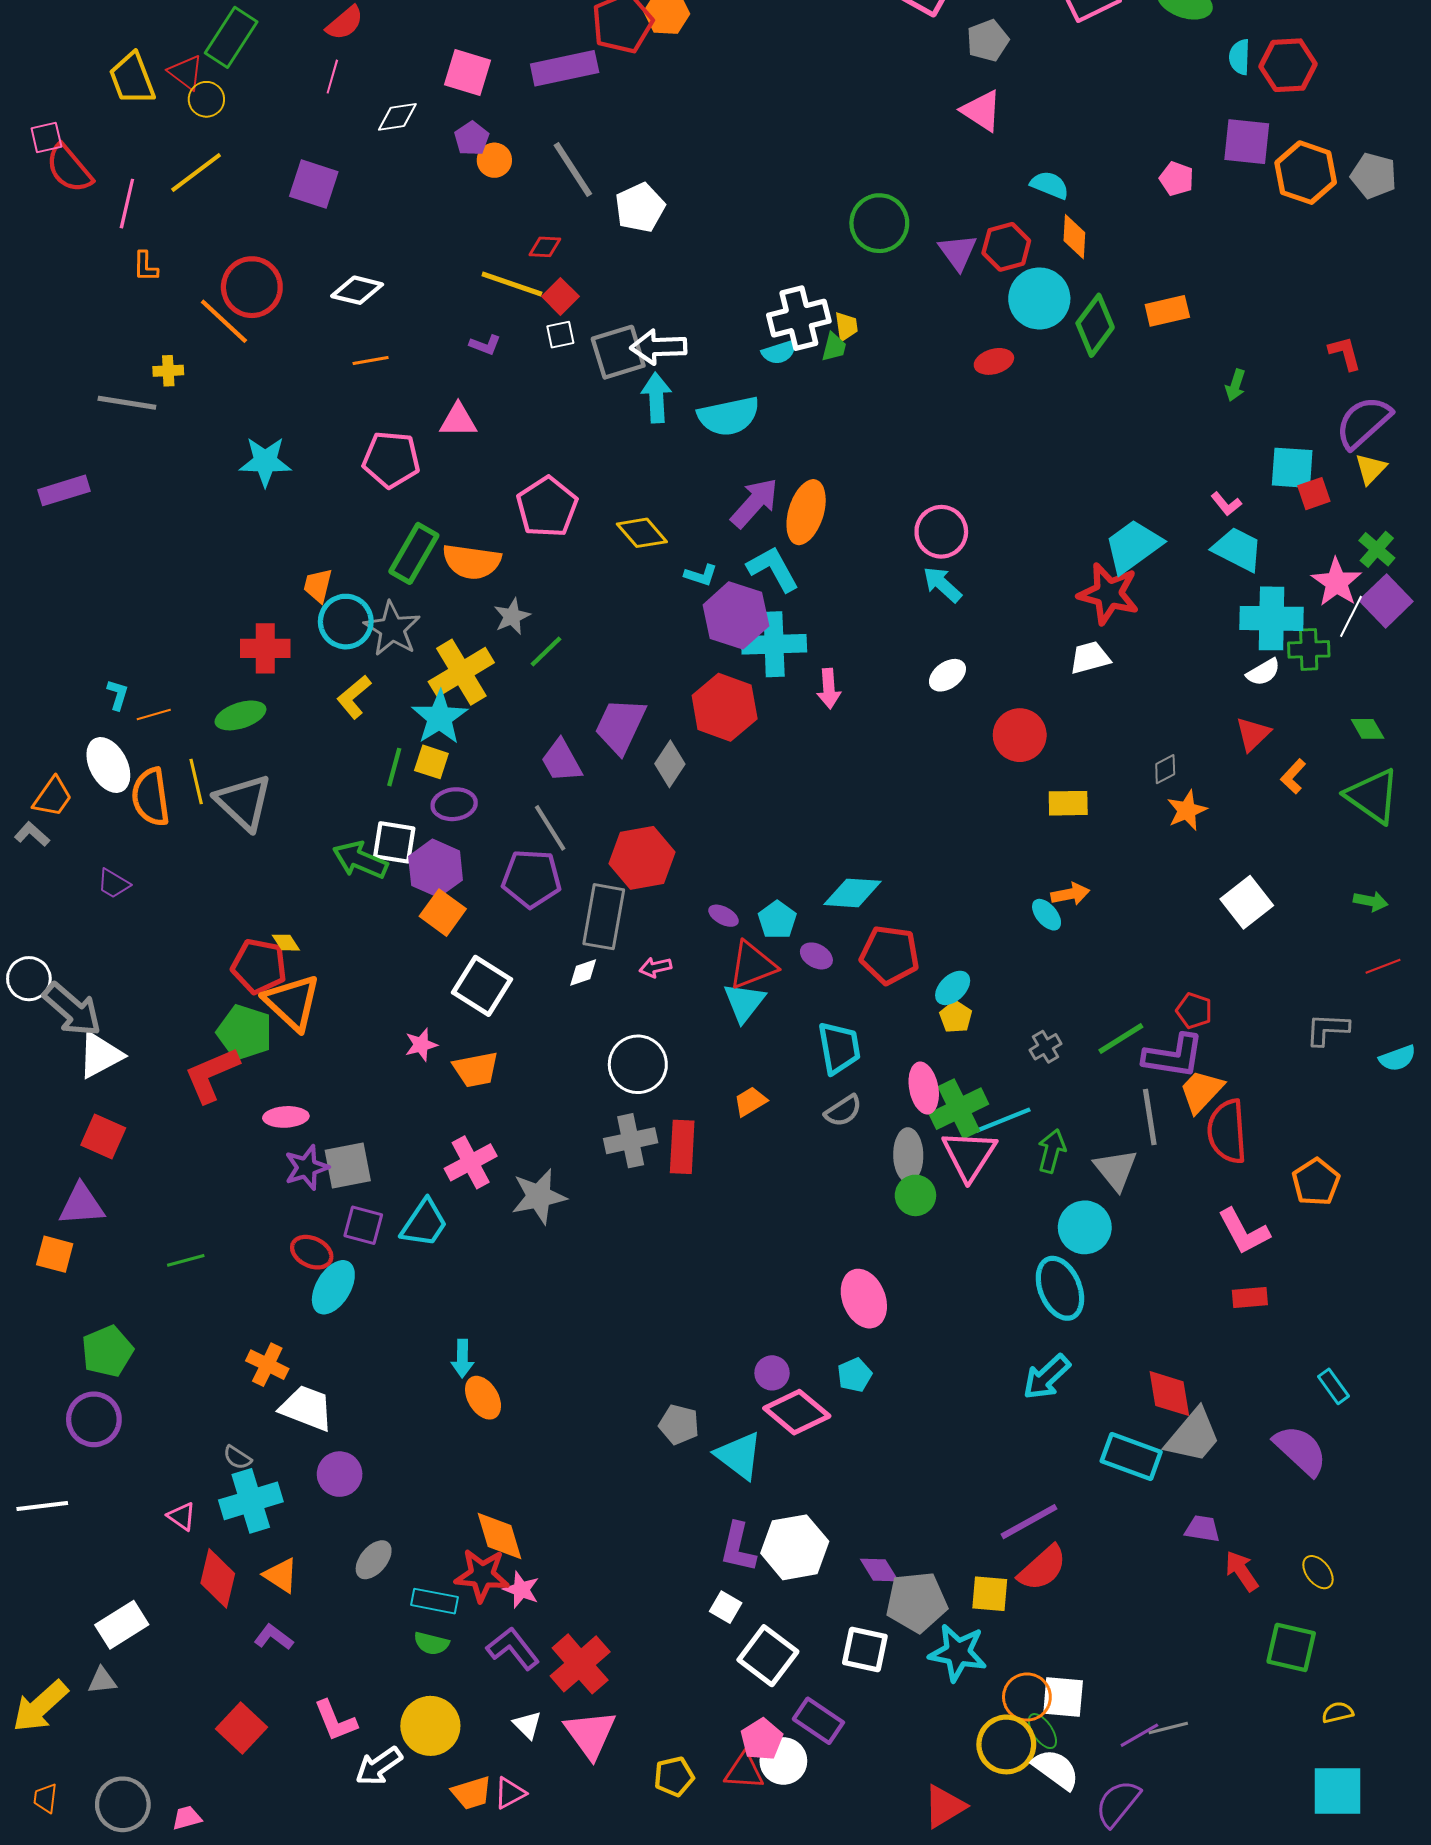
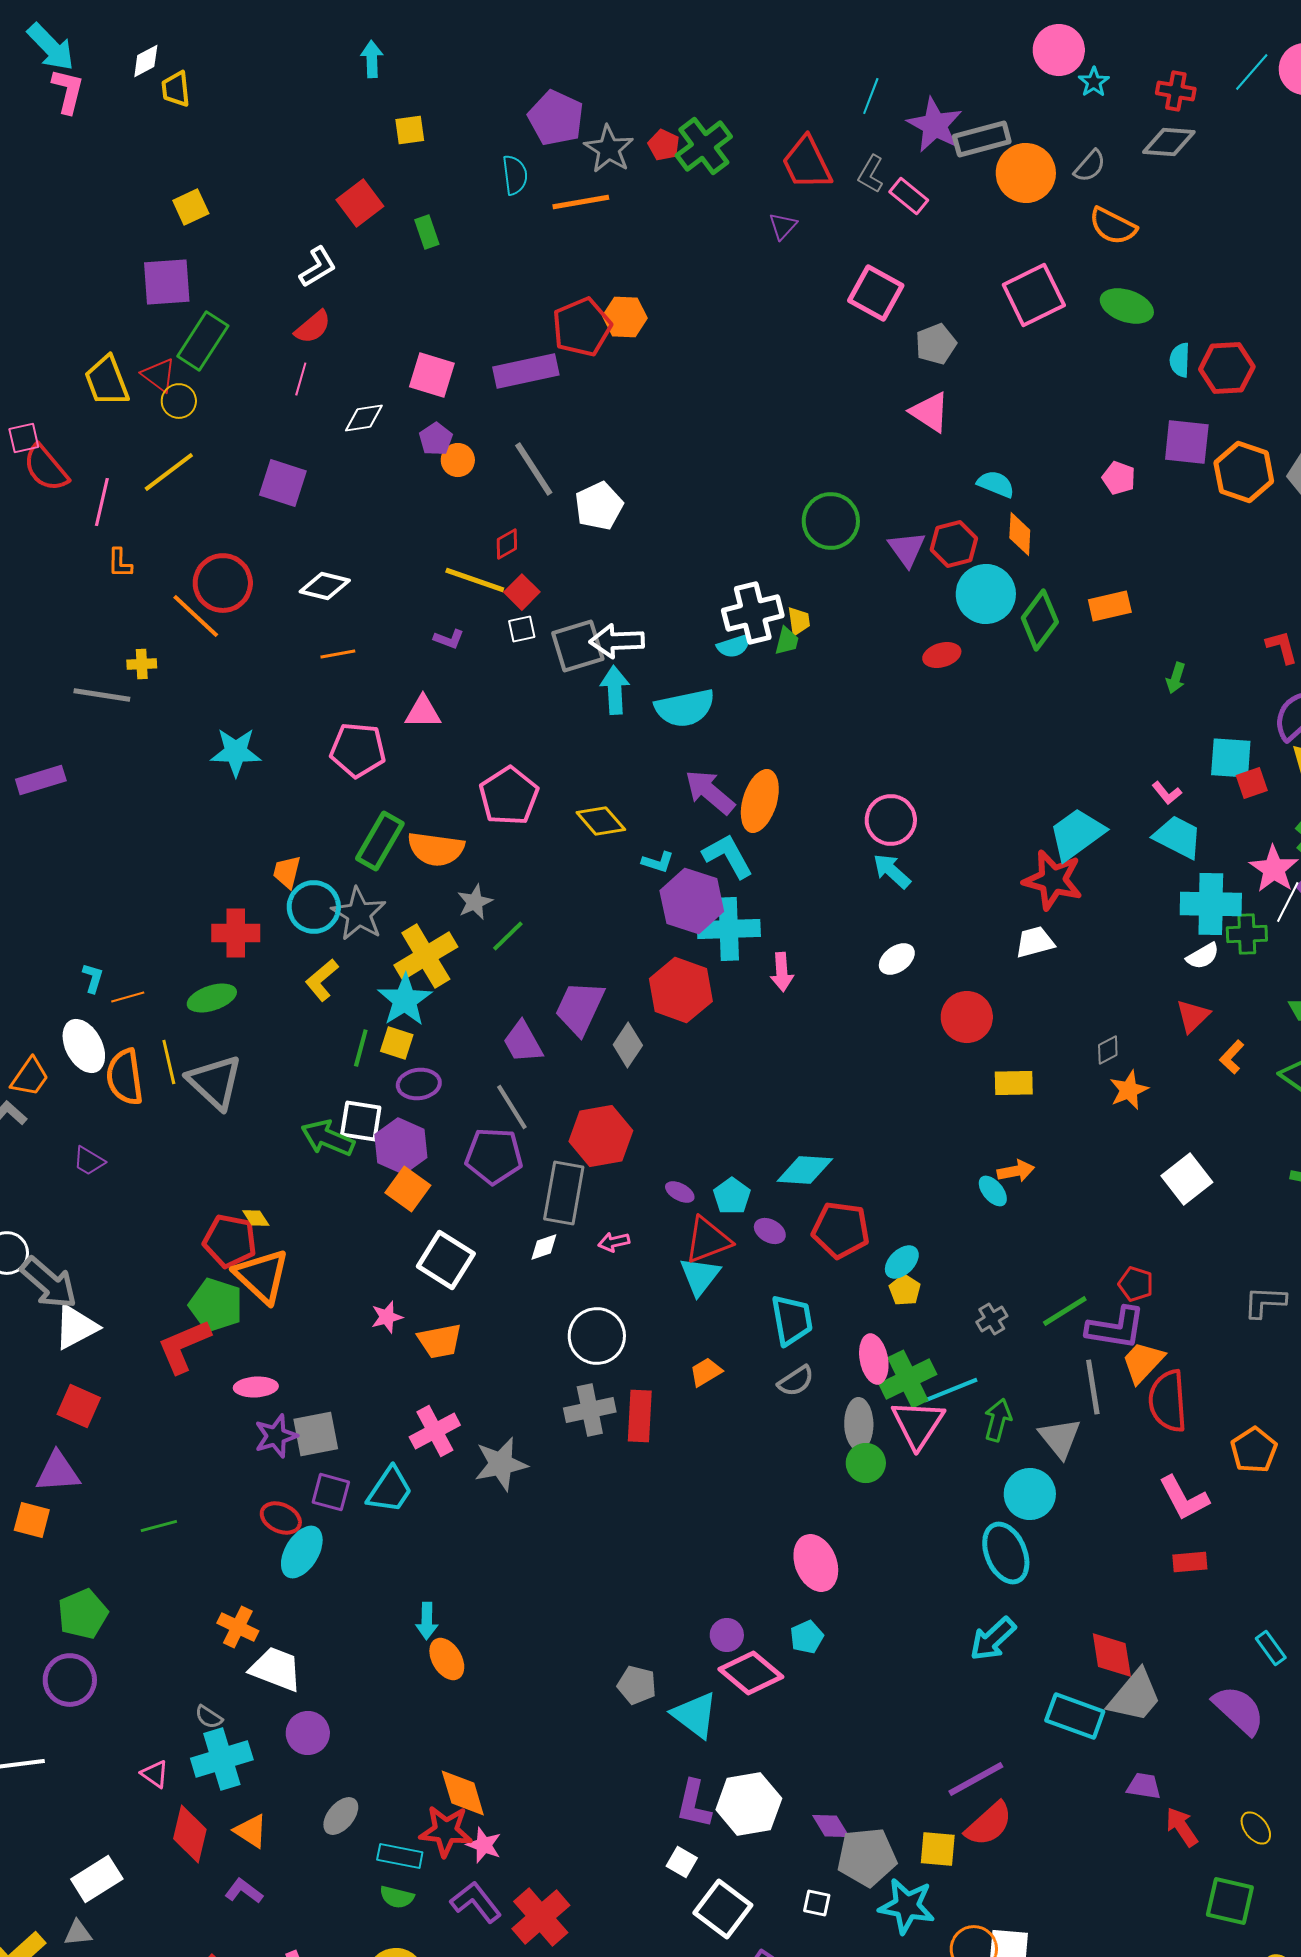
red diamond: (545, 247) -> (507, 544), turned -32
purple arrow: (754, 503) -> (710, 792), turned -92
white square: (865, 1650) -> (817, 1903), size x0.6

